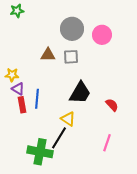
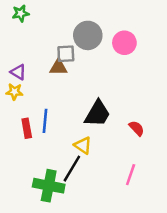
gray square: (71, 57) -> (66, 54), moved
purple triangle: (18, 89) -> (18, 72), moved

